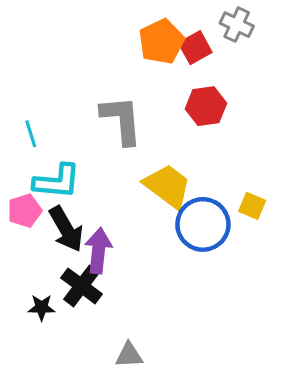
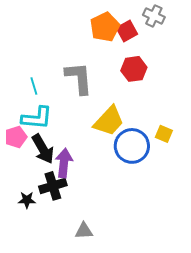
cyan line: (31, 134) -> (34, 86), moved
yellow trapezoid: (168, 186) -> (109, 121), turned 96
black cross: (81, 286) -> (53, 186), turned 36

